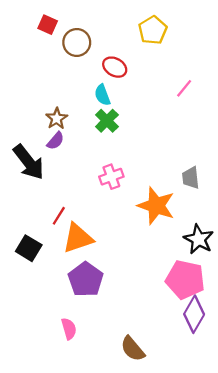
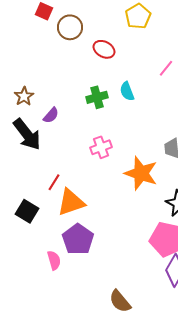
cyan semicircle: (102, 95) -> (127, 91), moved
brown star: (57, 119) -> (24, 96), moved
green cross: (107, 121) -> (97, 97), turned 30
pink semicircle: (69, 329) -> (54, 260), moved

